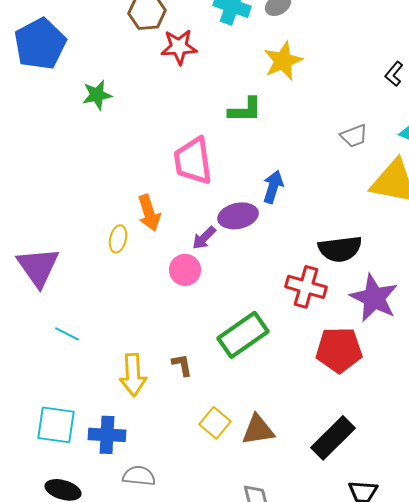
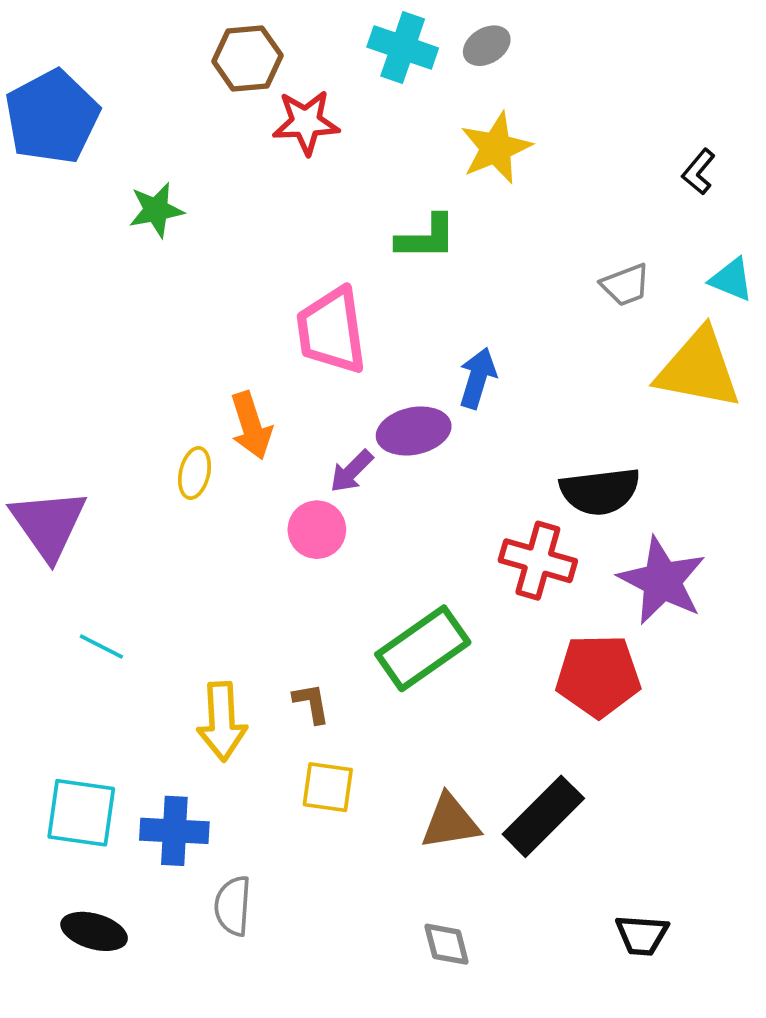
yellow square: (215, 423) -> (328, 787), moved, turned -32
black rectangle: (333, 438) -> (543, 816), moved
gray semicircle: (139, 476) -> (233, 906), turned -92

